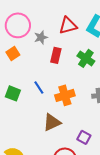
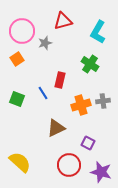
red triangle: (68, 25) -> (63, 21), moved
red rectangle: (56, 55) -> (60, 80), moved
orange cross: (65, 95) -> (81, 105), moved

